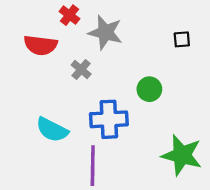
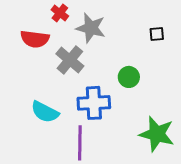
gray cross: (81, 69) -> (70, 60), size x1.6

